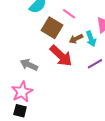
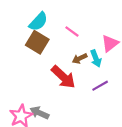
brown square: (52, 28) -> (37, 42), moved
gray arrow: (29, 65) -> (39, 113), moved

